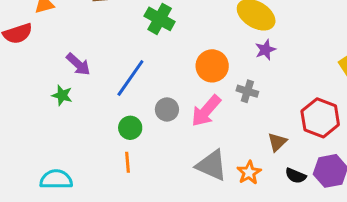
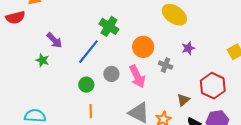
green cross: (160, 19) -> (109, 26), moved
purple star: (265, 50) -> (188, 48), moved
pink arrow: (206, 111) -> (137, 76), turned -70
orange line: (127, 162) -> (91, 111), moved

